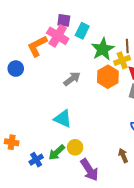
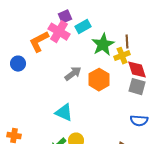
purple square: (64, 20) -> (65, 17), turned -32
cyan rectangle: (82, 31) -> (83, 27), turned 35
orange hexagon: (108, 77) -> (99, 80), moved

